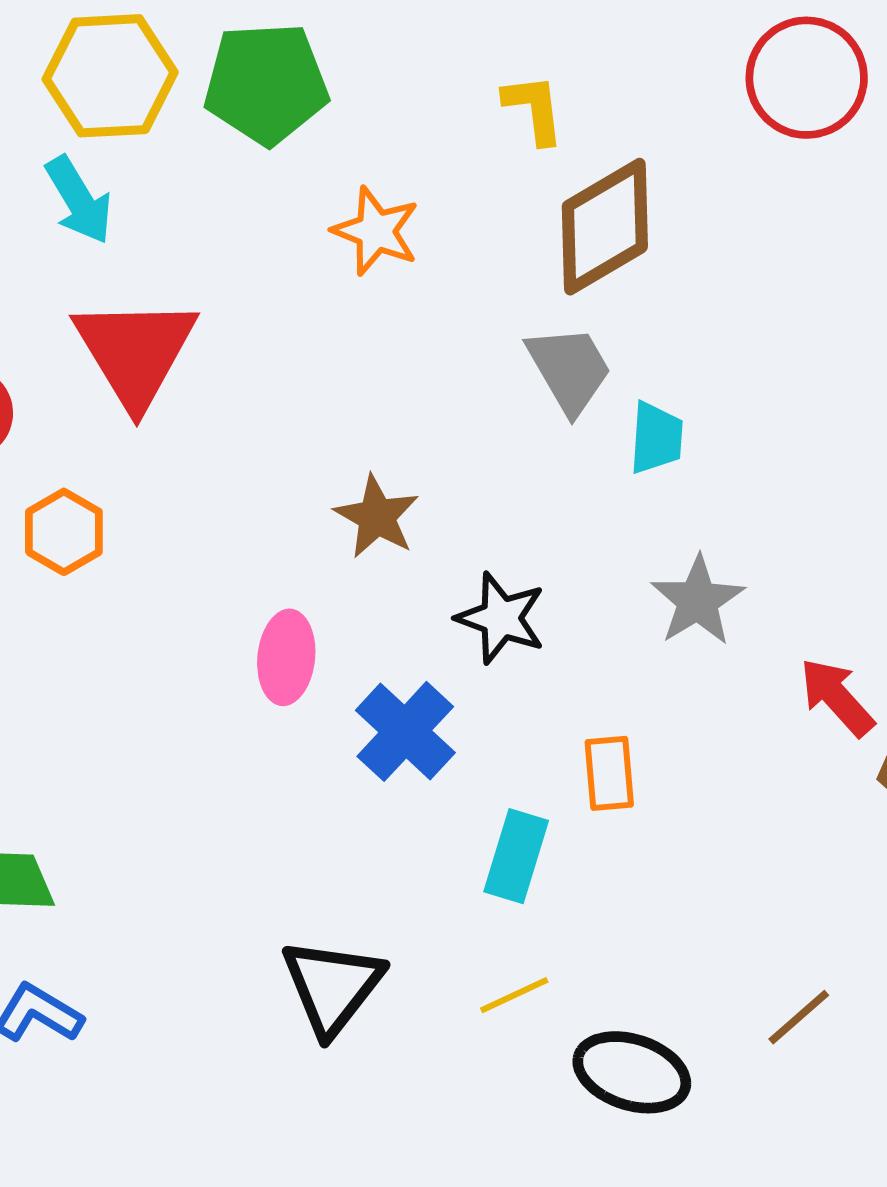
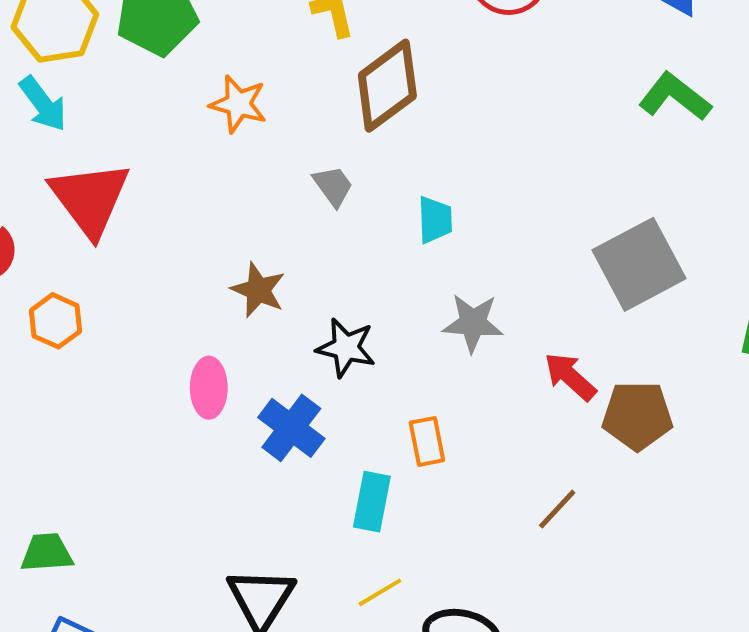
gray trapezoid: (569, 369) -> (333, 186), moved, size x0.7
gray star: (698, 601) -> (473, 323), turned -30
brown line: (799, 1017) -> (557, 509), moved

